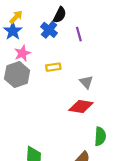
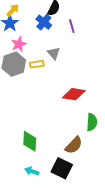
yellow rectangle: (53, 67) -> (37, 64), moved
gray triangle: (86, 82) -> (54, 53), moved

